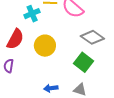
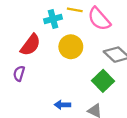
yellow circle: (45, 46) -> (71, 47), moved

